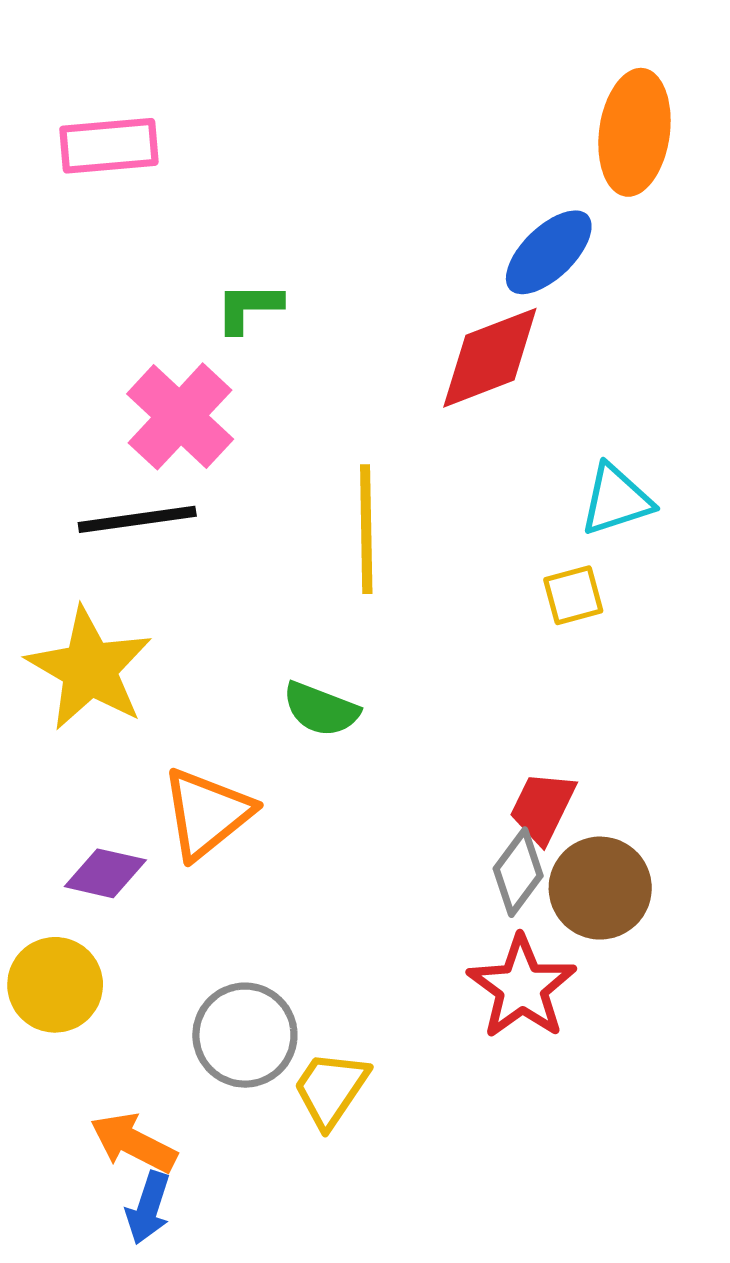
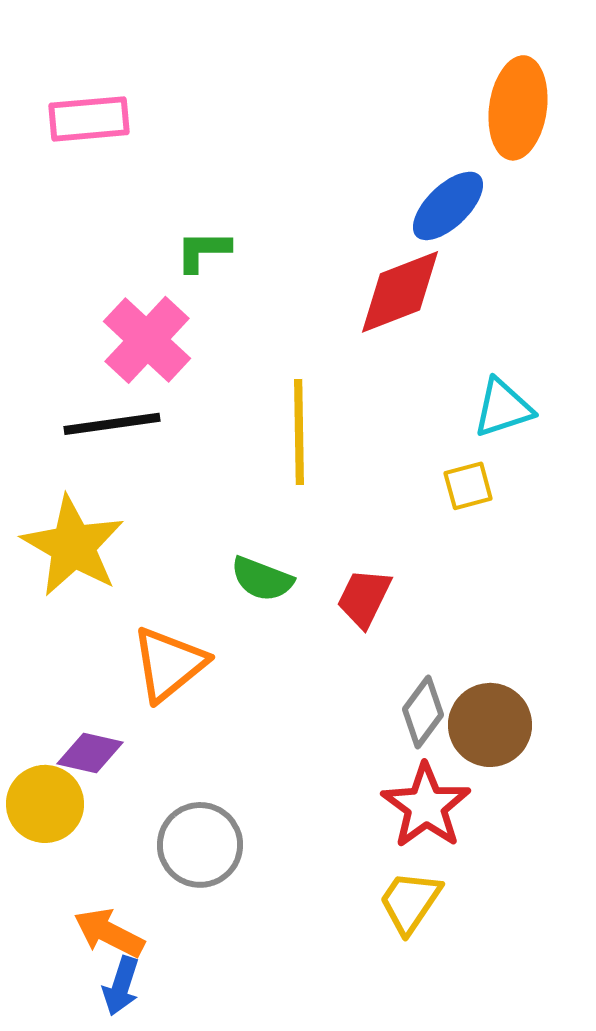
red trapezoid: (543, 807) -> (364, 598), moved
purple diamond: (105, 873) -> (90, 753), moved
yellow trapezoid: (331, 1089) -> (410, 902), moved

